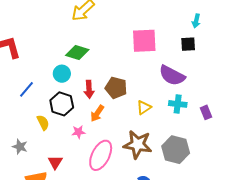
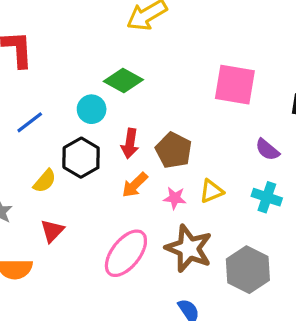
purple semicircle: (172, 75) -> (267, 150), size x0.6
yellow semicircle: (43, 122) -> (45, 181), turned 56
pink star: (78, 132) -> (175, 198), moved
red triangle: (55, 162) -> (52, 231), moved

